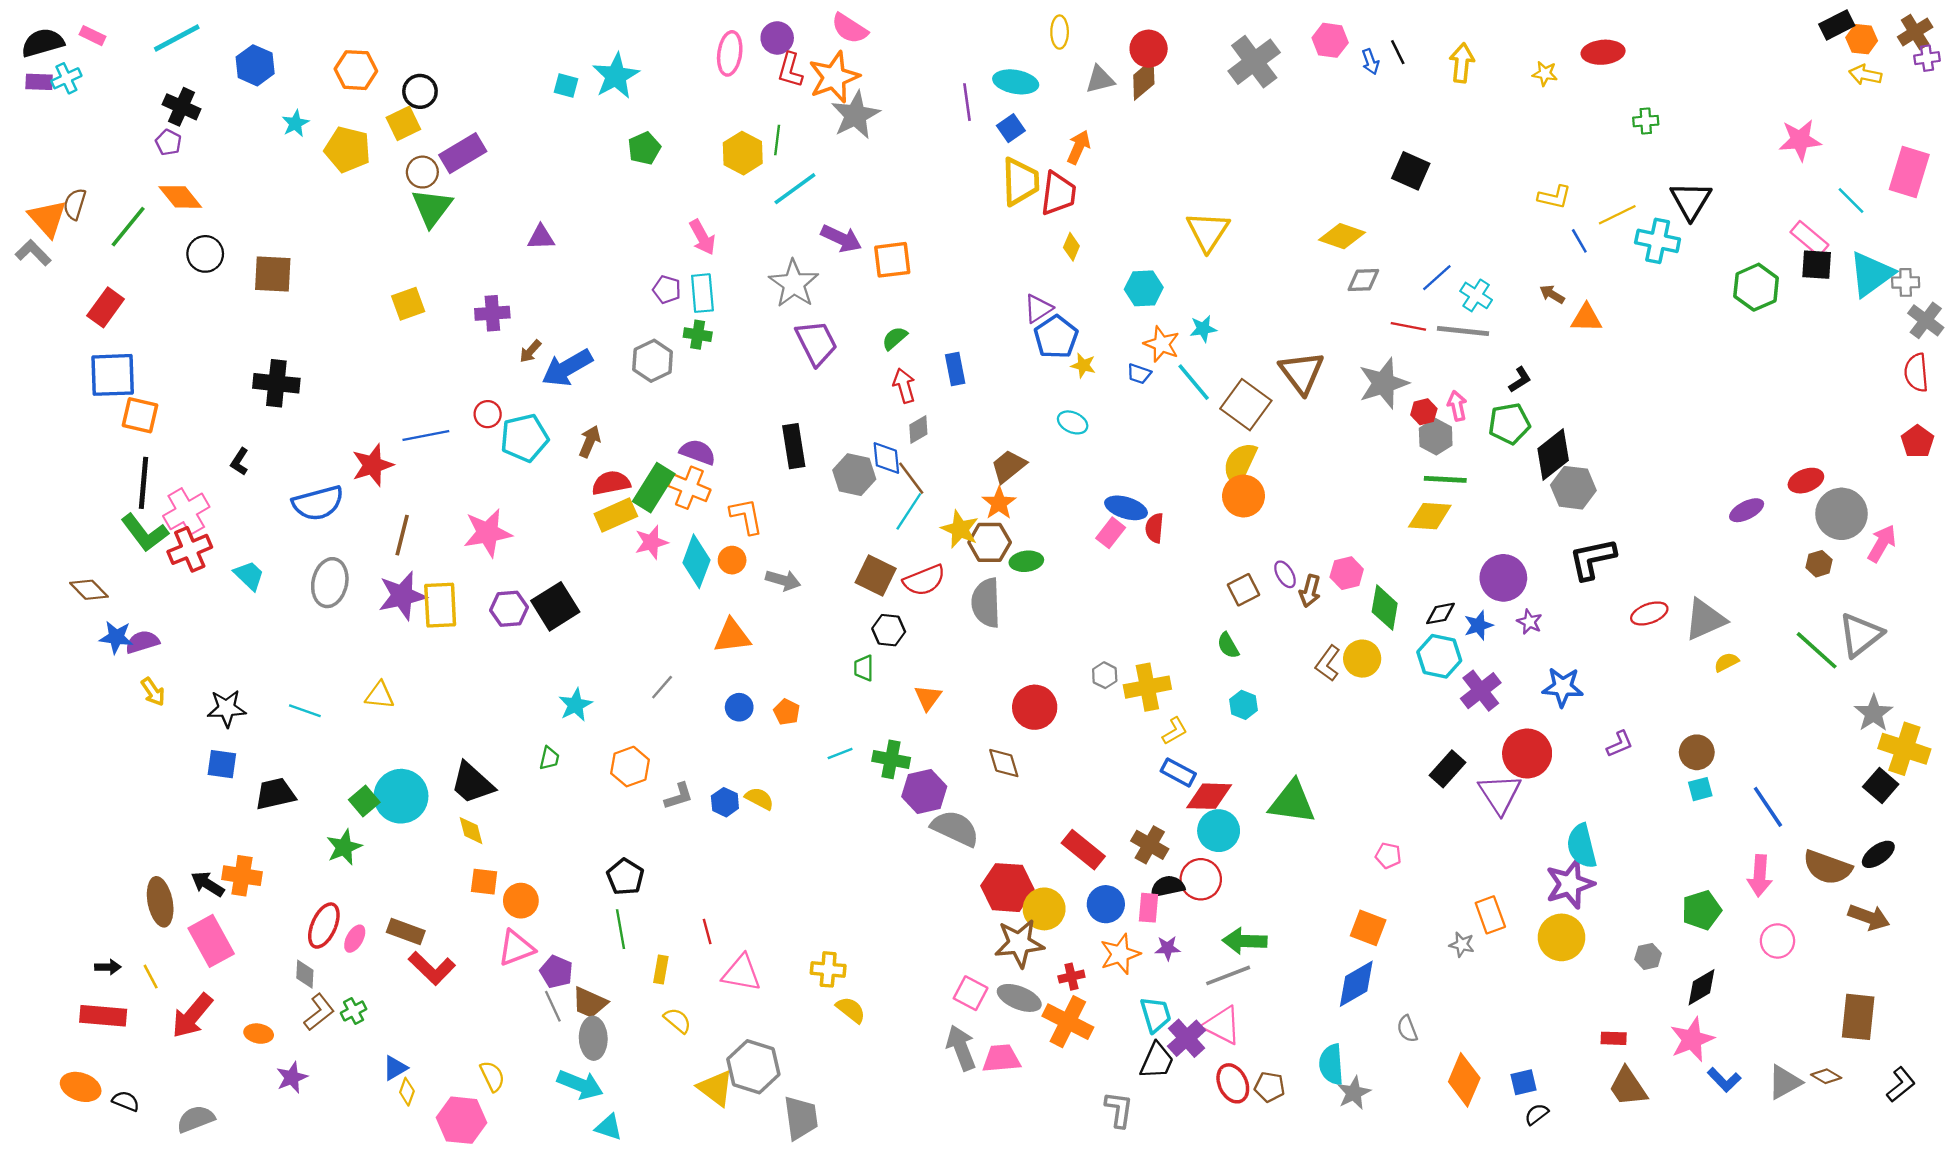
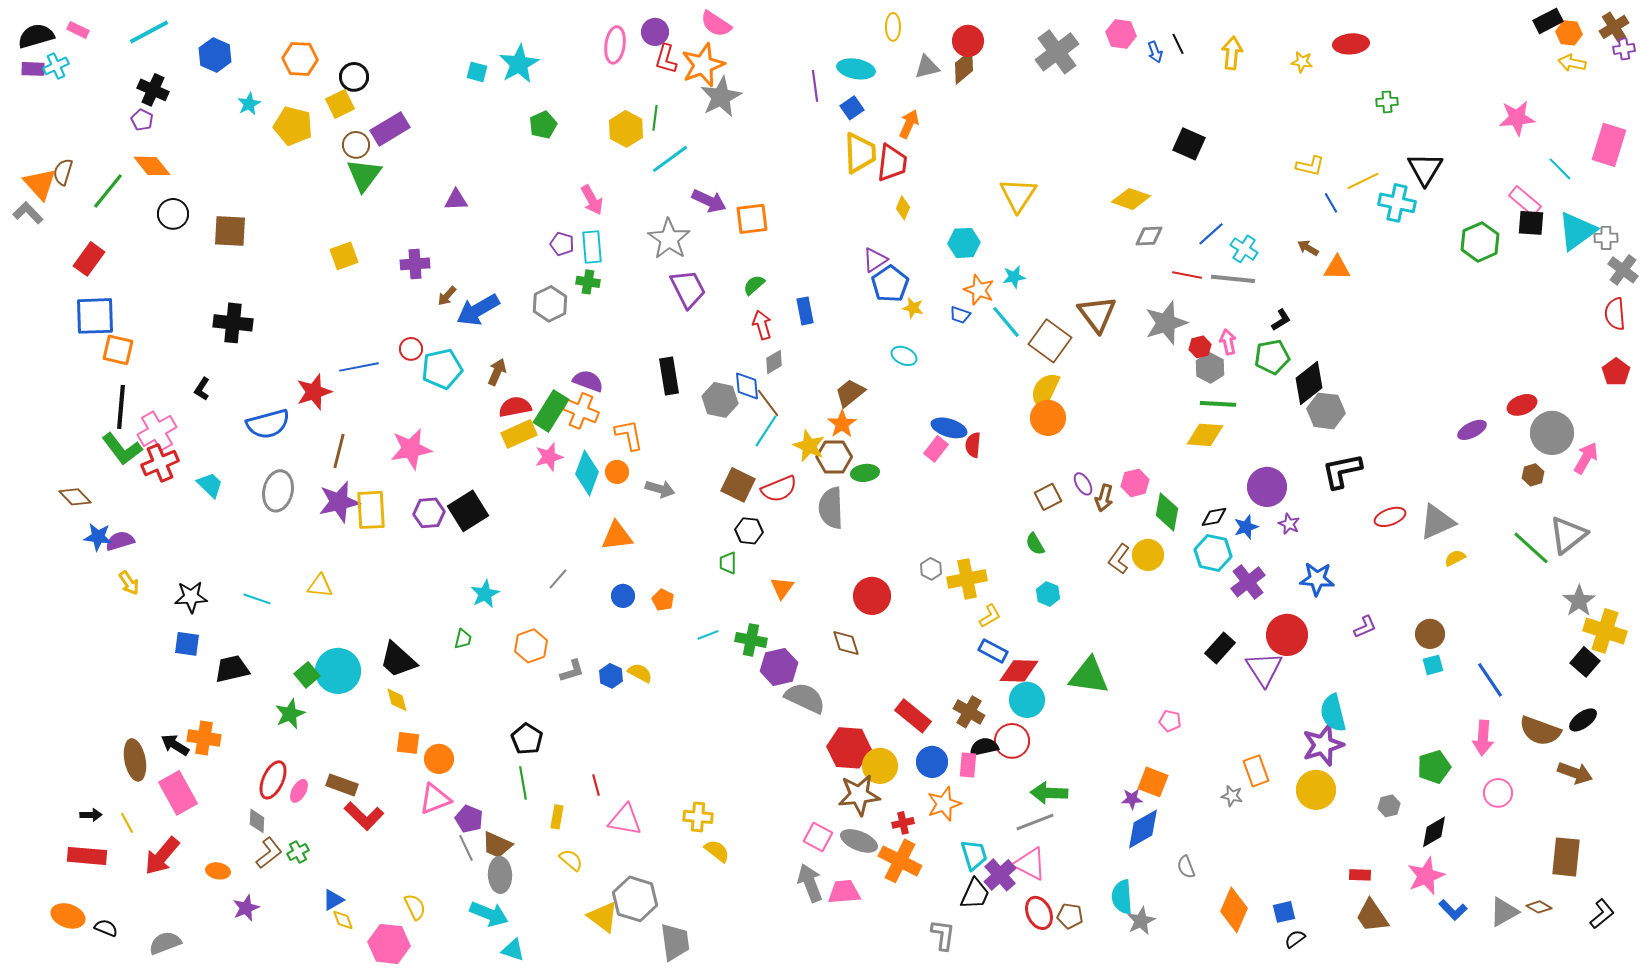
purple star: (1168, 948) -> (1132, 799), moved
yellow diamond: (407, 1092) -> (343, 920), turned -40

